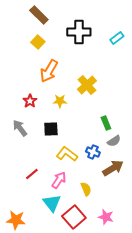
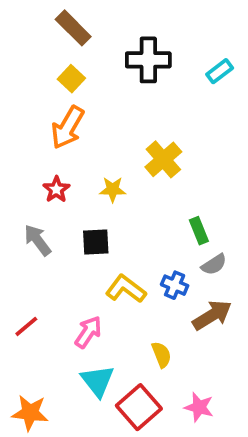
orange arrow: (49, 71) -> (68, 127), moved
red line: (32, 174) -> (26, 326), moved
pink arrow: (59, 180) -> (88, 332), moved

